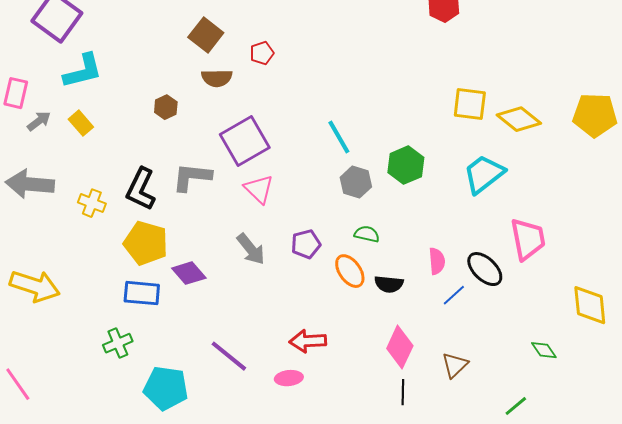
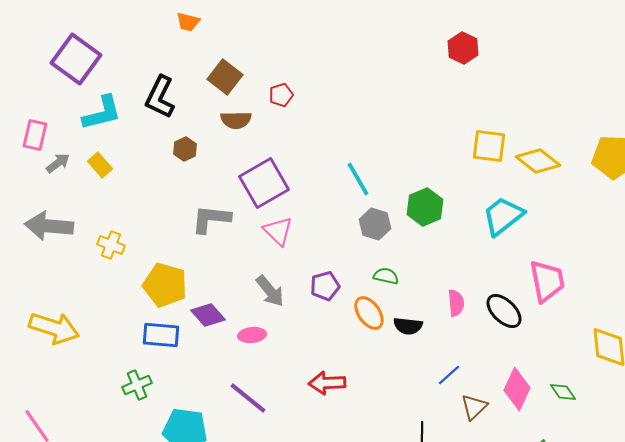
black L-shape: (141, 189) -> (160, 97), moved
blue line: (454, 295) -> (449, 375), moved
pink diamond: (400, 347) -> (517, 389), moved
pink ellipse: (289, 378) -> (252, 335), moved

